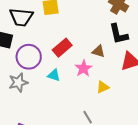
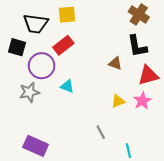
red rectangle: (62, 48) -> (63, 45), moved
pink star: (84, 68) -> (142, 101), moved

